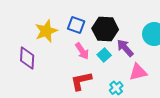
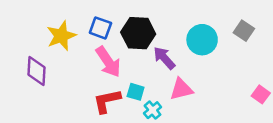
pink arrow: (82, 51) -> (108, 62), size x1.4
cyan square: (104, 55) -> (136, 92), moved, turned -32

